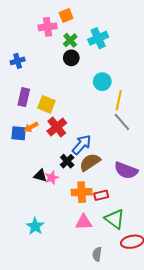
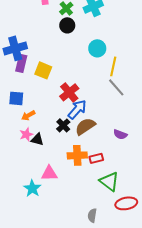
blue cross: (18, 61) -> (15, 48), moved, size x1.6
orange arrow: (31, 127) -> (28, 115), moved
red cross: (57, 127) -> (69, 92), moved
purple semicircle: (126, 170) -> (120, 134), size x0.6
pink star: (52, 178) -> (26, 134), moved
pink triangle: (84, 222) -> (49, 173), moved

